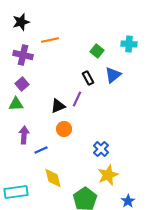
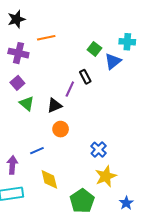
blue triangle: (113, 75) -> (113, 61), moved
purple line: (77, 99) -> (70, 89), moved
green triangle: (16, 104) -> (27, 103), moved, turned 42
purple arrow: (24, 135) -> (12, 165), moved

